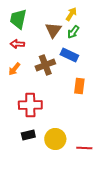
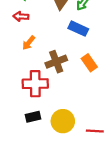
brown cross: (45, 65) -> (56, 62), moved
orange arrow: (14, 69) -> (29, 43), moved
orange rectangle: (79, 86) -> (89, 63), turned -42

